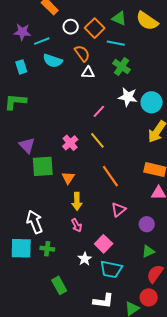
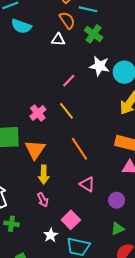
orange semicircle: (82, 53) -> (67, 20), moved
orange triangle: (68, 178) -> (35, 150), size x1.5
pink triangle: (118, 210) -> (87, 184), turned -49

